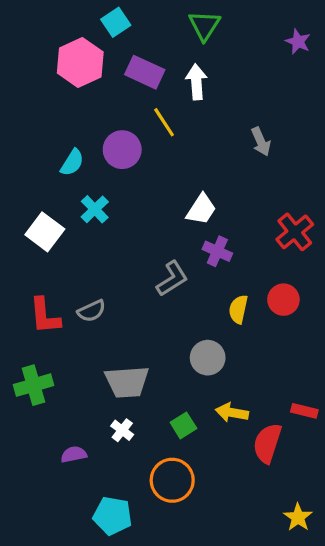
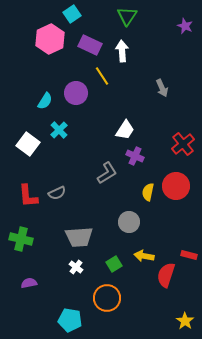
red circle: (283, 300) -> (176, 186), size x1.4
green cross: (33, 385) -> (21, 239), turned 30
purple semicircle: (74, 454) -> (29, 283), moved

